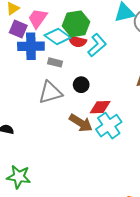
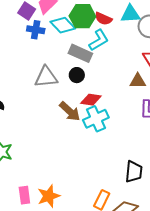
red semicircle: (77, 41) -> (103, 19), moved
blue cross: (31, 46) -> (36, 30), size x0.7
gray rectangle: (55, 62) -> (80, 53), moved, size x1.6

